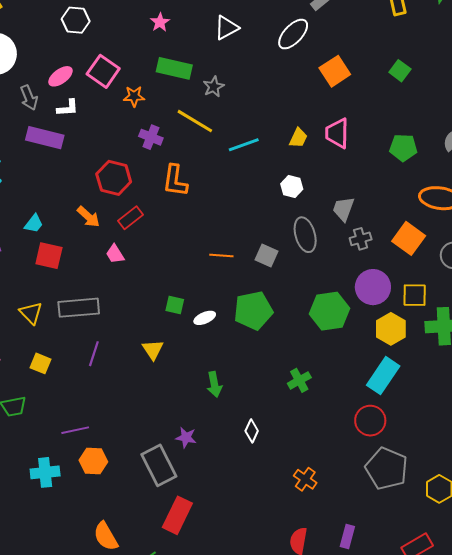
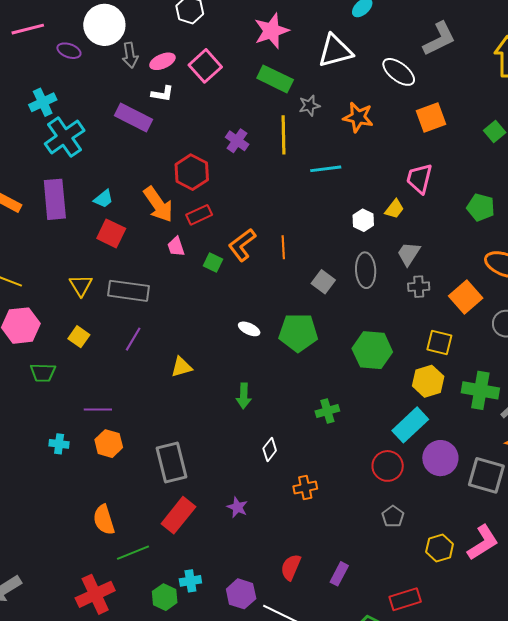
pink star: (160, 22) -> (272, 31), size x1.8
white triangle: (226, 28) -> (335, 51), size x1.4
white ellipse: (293, 34) -> (399, 72), turned 72
orange star: (134, 96) -> (358, 117), moved, size x1.4
gray arrow: (29, 98) -> (130, 55), moved
yellow line: (195, 121) -> (284, 135), turned 45
yellow trapezoid: (298, 138) -> (394, 209), moved
orange L-shape: (175, 181) -> (242, 245), moved, turned 32
orange arrow: (88, 217) -> (158, 204), size x1.5
orange line: (221, 256) -> (283, 247), moved, turned 70
purple circle: (373, 287) -> (440, 458), moved
yellow square: (415, 295) -> (439, 342), moved
green square: (175, 305) -> (213, 263), moved
white ellipse: (205, 318) -> (249, 329), turned 35
yellow triangle: (153, 350) -> (181, 367), moved, turned 35
purple star: (186, 437) -> (237, 507), moved
gray pentagon: (387, 469) -> (393, 516), size x0.5
cyan cross: (45, 472) -> (59, 444), size x0.7
orange cross: (305, 479) -> (305, 488), moved, turned 30

